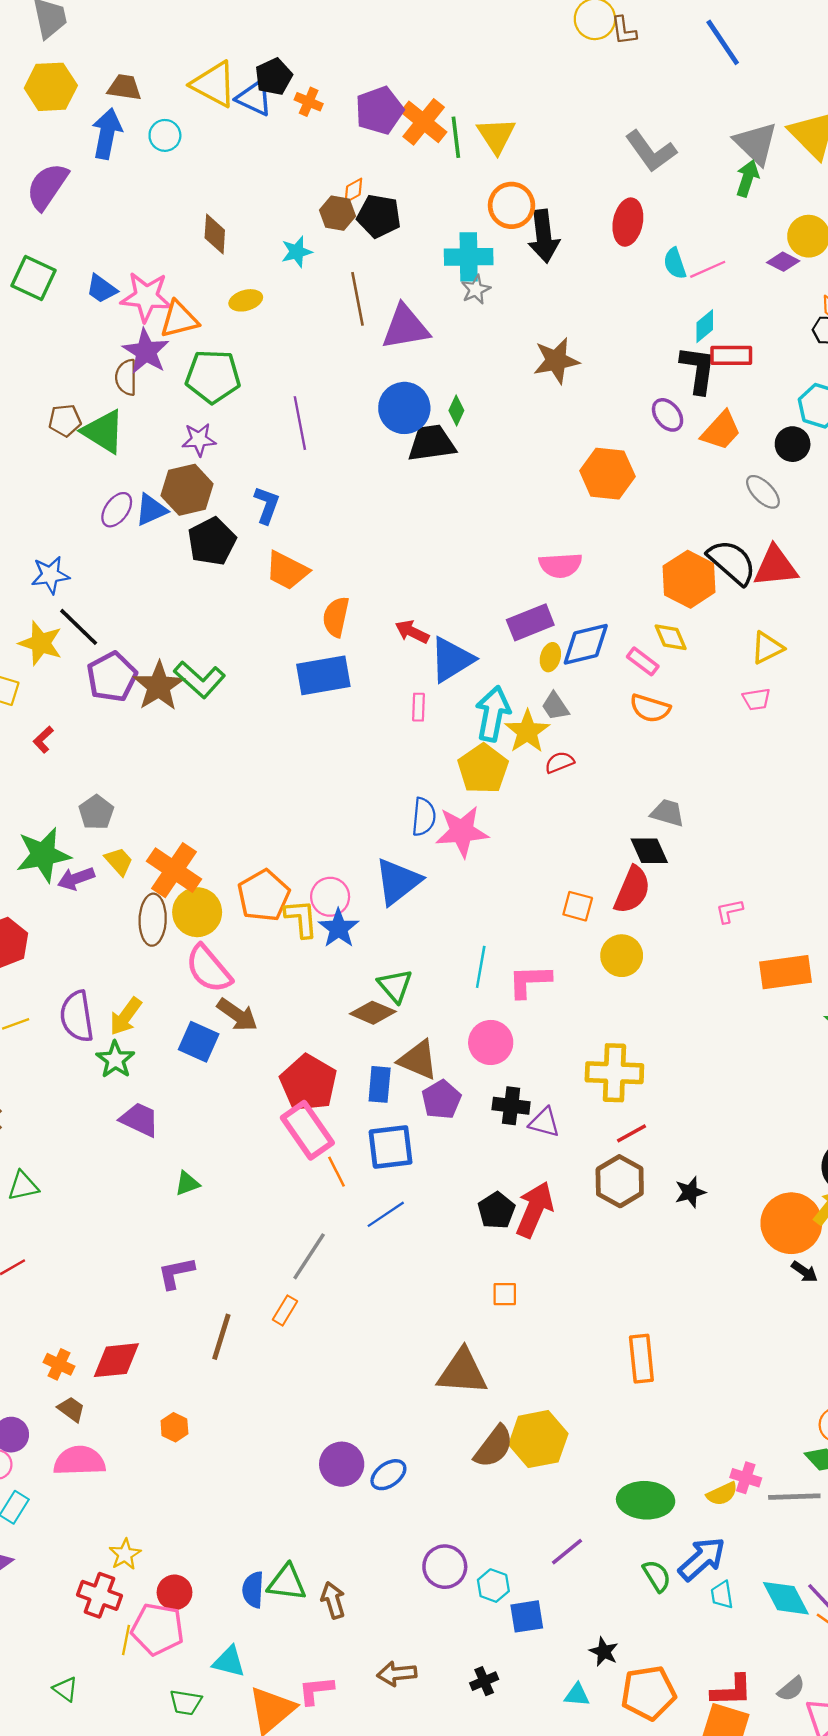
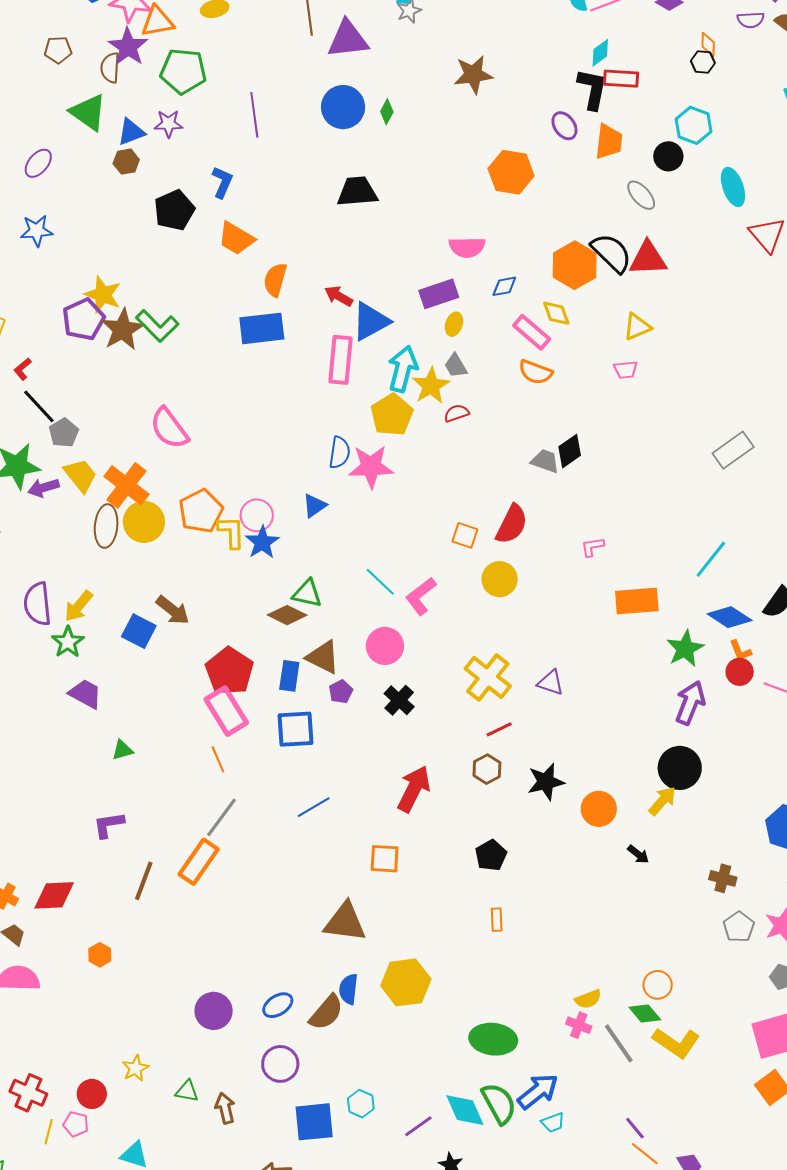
brown pentagon: (65, 420) -> (58, 50), moved
orange trapezoid: (721, 431) -> (609, 142), turned -39
black trapezoid: (431, 443) -> (357, 192), moved
brown hexagon: (187, 490) -> (126, 162), moved, size x0.6
purple ellipse: (117, 510) -> (38, 163), moved
blue triangle: (151, 510) -> (131, 132), moved
black line: (79, 627) -> (39, 406), moved
yellow star: (41, 643) -> (103, 295), moved
blue diamond: (586, 644) -> (504, 286), moved, size x0.6
pink rectangle: (643, 661) -> (532, 332), size x1.4
pink rectangle: (419, 707) -> (340, 360), size x2.0
black diamond: (649, 851) -> (570, 451), moved, turned 76
yellow trapezoid: (119, 861) -> (80, 475), size x1.4
blue triangle: (398, 881) -> (314, 506), size x0.6
cyan line: (481, 967) -> (380, 582), turned -60
pink semicircle: (209, 969) -> (169, 428), moved
pink L-shape: (530, 981) -> (421, 596), turned -39
green triangle: (395, 986) -> (307, 593), turned -40
yellow cross: (614, 1073) -> (488, 677), turned 33
purple pentagon: (441, 1100) -> (341, 692), size x0.7
black cross: (511, 1106) -> (399, 700), turned 32
purple triangle: (544, 1122) -> (551, 683), moved
orange line: (337, 1172) -> (218, 759), moved
brown hexagon: (620, 1181) -> (487, 769), size x0.7
black star: (690, 1192) -> (546, 782), size x1.4
black pentagon: (496, 1210) -> (491, 855), moved
blue line: (386, 1214) -> (314, 807), moved
orange circle: (791, 1223) -> (599, 809), moved, size x0.7
orange square: (505, 1294) -> (385, 859), size x1.4
orange rectangle: (285, 1310) -> (199, 862), size x1.8
orange rectangle: (641, 1359) -> (497, 920), size x0.6
brown semicircle: (494, 1447) -> (326, 1012), moved
purple circle: (342, 1464) -> (214, 1011), moved
yellow semicircle: (722, 1494) -> (588, 999), moved
gray line: (794, 1497) -> (619, 1043), turned 54
purple line: (567, 1552) -> (418, 1126), moved
yellow star: (125, 1554) -> (135, 1068), moved
purple circle: (445, 1567) -> (280, 1064), moved
green semicircle: (657, 1576) -> (499, 1103), size x1.5
green triangle: (287, 1583) -> (187, 1091), size x0.7
blue semicircle: (253, 1590) -> (348, 989), moved
cyan trapezoid: (722, 1595) -> (553, 1123), turned -105
cyan diamond: (786, 1598) -> (465, 1110), moved
blue square: (527, 1616) -> (314, 1122), moved, size x1.4
pink pentagon: (158, 1629) -> (76, 1124), size x0.6

